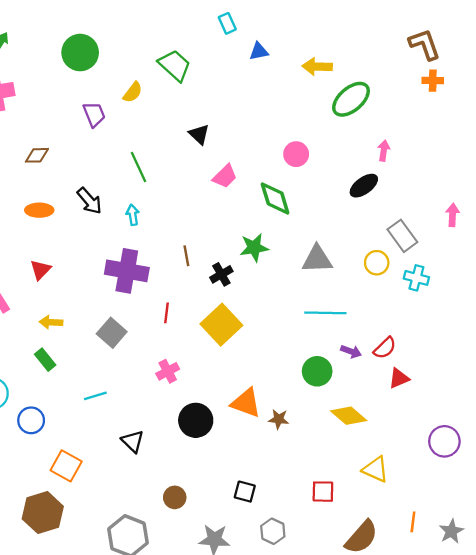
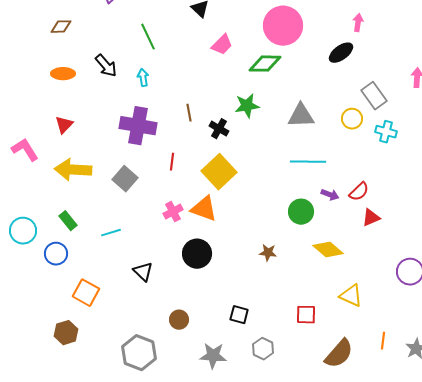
pink circle: (296, 154) -> (283, 26), size x1.8
green diamond: (275, 198) -> (265, 64), turned -72
black cross: (221, 274) -> (219, 129), turned -30
yellow arrow: (51, 322) -> (73, 170), size x1.8
green rectangle: (45, 360) -> (68, 221), moved
orange triangle: (246, 403) -> (204, 209), moved
brown hexagon: (43, 513) -> (66, 333), size x0.7

